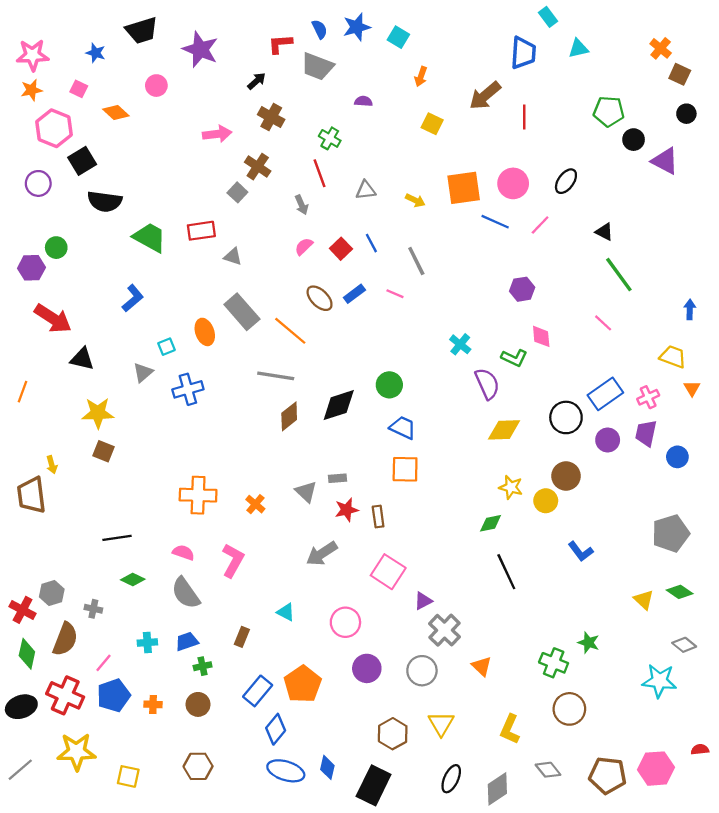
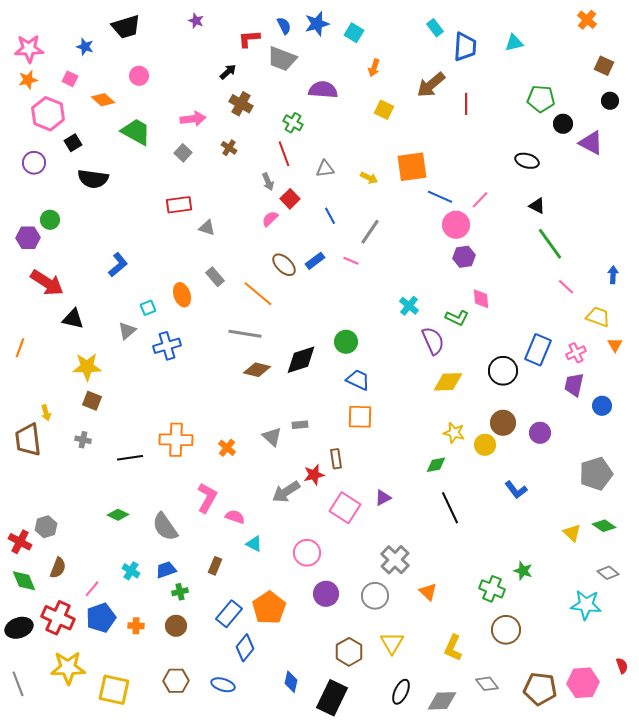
cyan rectangle: (548, 17) -> (435, 28), moved
orange cross: (661, 48) -> (587, 20), moved
purple star: (200, 50) -> (196, 21), moved, size x0.5
purple semicircle: (363, 101) -> (323, 90), size x1.8
black square: (82, 161) -> (73, 143), size x0.7
brown cross: (258, 167) -> (229, 148), size x0.7
black ellipse: (566, 181) -> (527, 161), moved, turned 70
pink circle: (513, 183) -> (456, 225), moved
gray square: (237, 192) -> (183, 153), moved
green trapezoid: (150, 237) -> (136, 132), moved
red square: (341, 249) -> (290, 199), moved
gray line: (416, 261) -> (370, 232), turned 60
gray rectangle: (242, 312) -> (215, 277), size x0.6
pink line: (603, 323) -> (566, 287), moved
blue rectangle: (605, 394) -> (538, 350), turned -32
brown diamond: (289, 416) -> (257, 370), turned 52
purple circle: (608, 440) -> (540, 433), moved
red star: (347, 510) -> (314, 475), moved
black line: (117, 538) -> (130, 458), moved
pink semicircle: (183, 553) -> (235, 517), moved
purple triangle: (423, 601) -> (383, 498), moved
gray cross: (93, 609) -> (83, 440), moved
brown semicircle: (65, 639) -> (58, 568), size x0.7
cyan cross: (147, 643) -> (131, 571), turned 36
green diamond: (27, 654) -> (24, 581), turned -36
red semicircle: (700, 749) -> (622, 666), turned 77
gray line: (20, 770) -> (18, 684), turned -70
blue ellipse: (286, 771) -> (223, 685), moved, size x0.7
yellow square: (128, 776) -> (114, 690), size x1.5
gray diamond: (497, 789) -> (442, 701), turned 32

